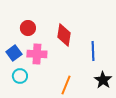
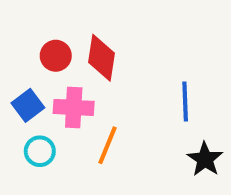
red diamond: (64, 35) -> (101, 58), moved
orange line: (66, 85) -> (107, 145), moved

